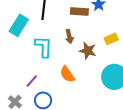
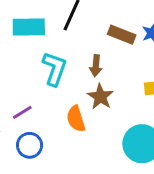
cyan rectangle: (19, 25) -> (29, 27), turned 40
brown star: (88, 51) -> (100, 97), moved

